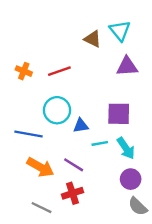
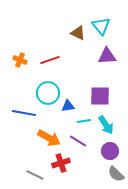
purple line: (74, 165) -> (78, 141), moved
orange arrow: (40, 167) -> (49, 138), moved

